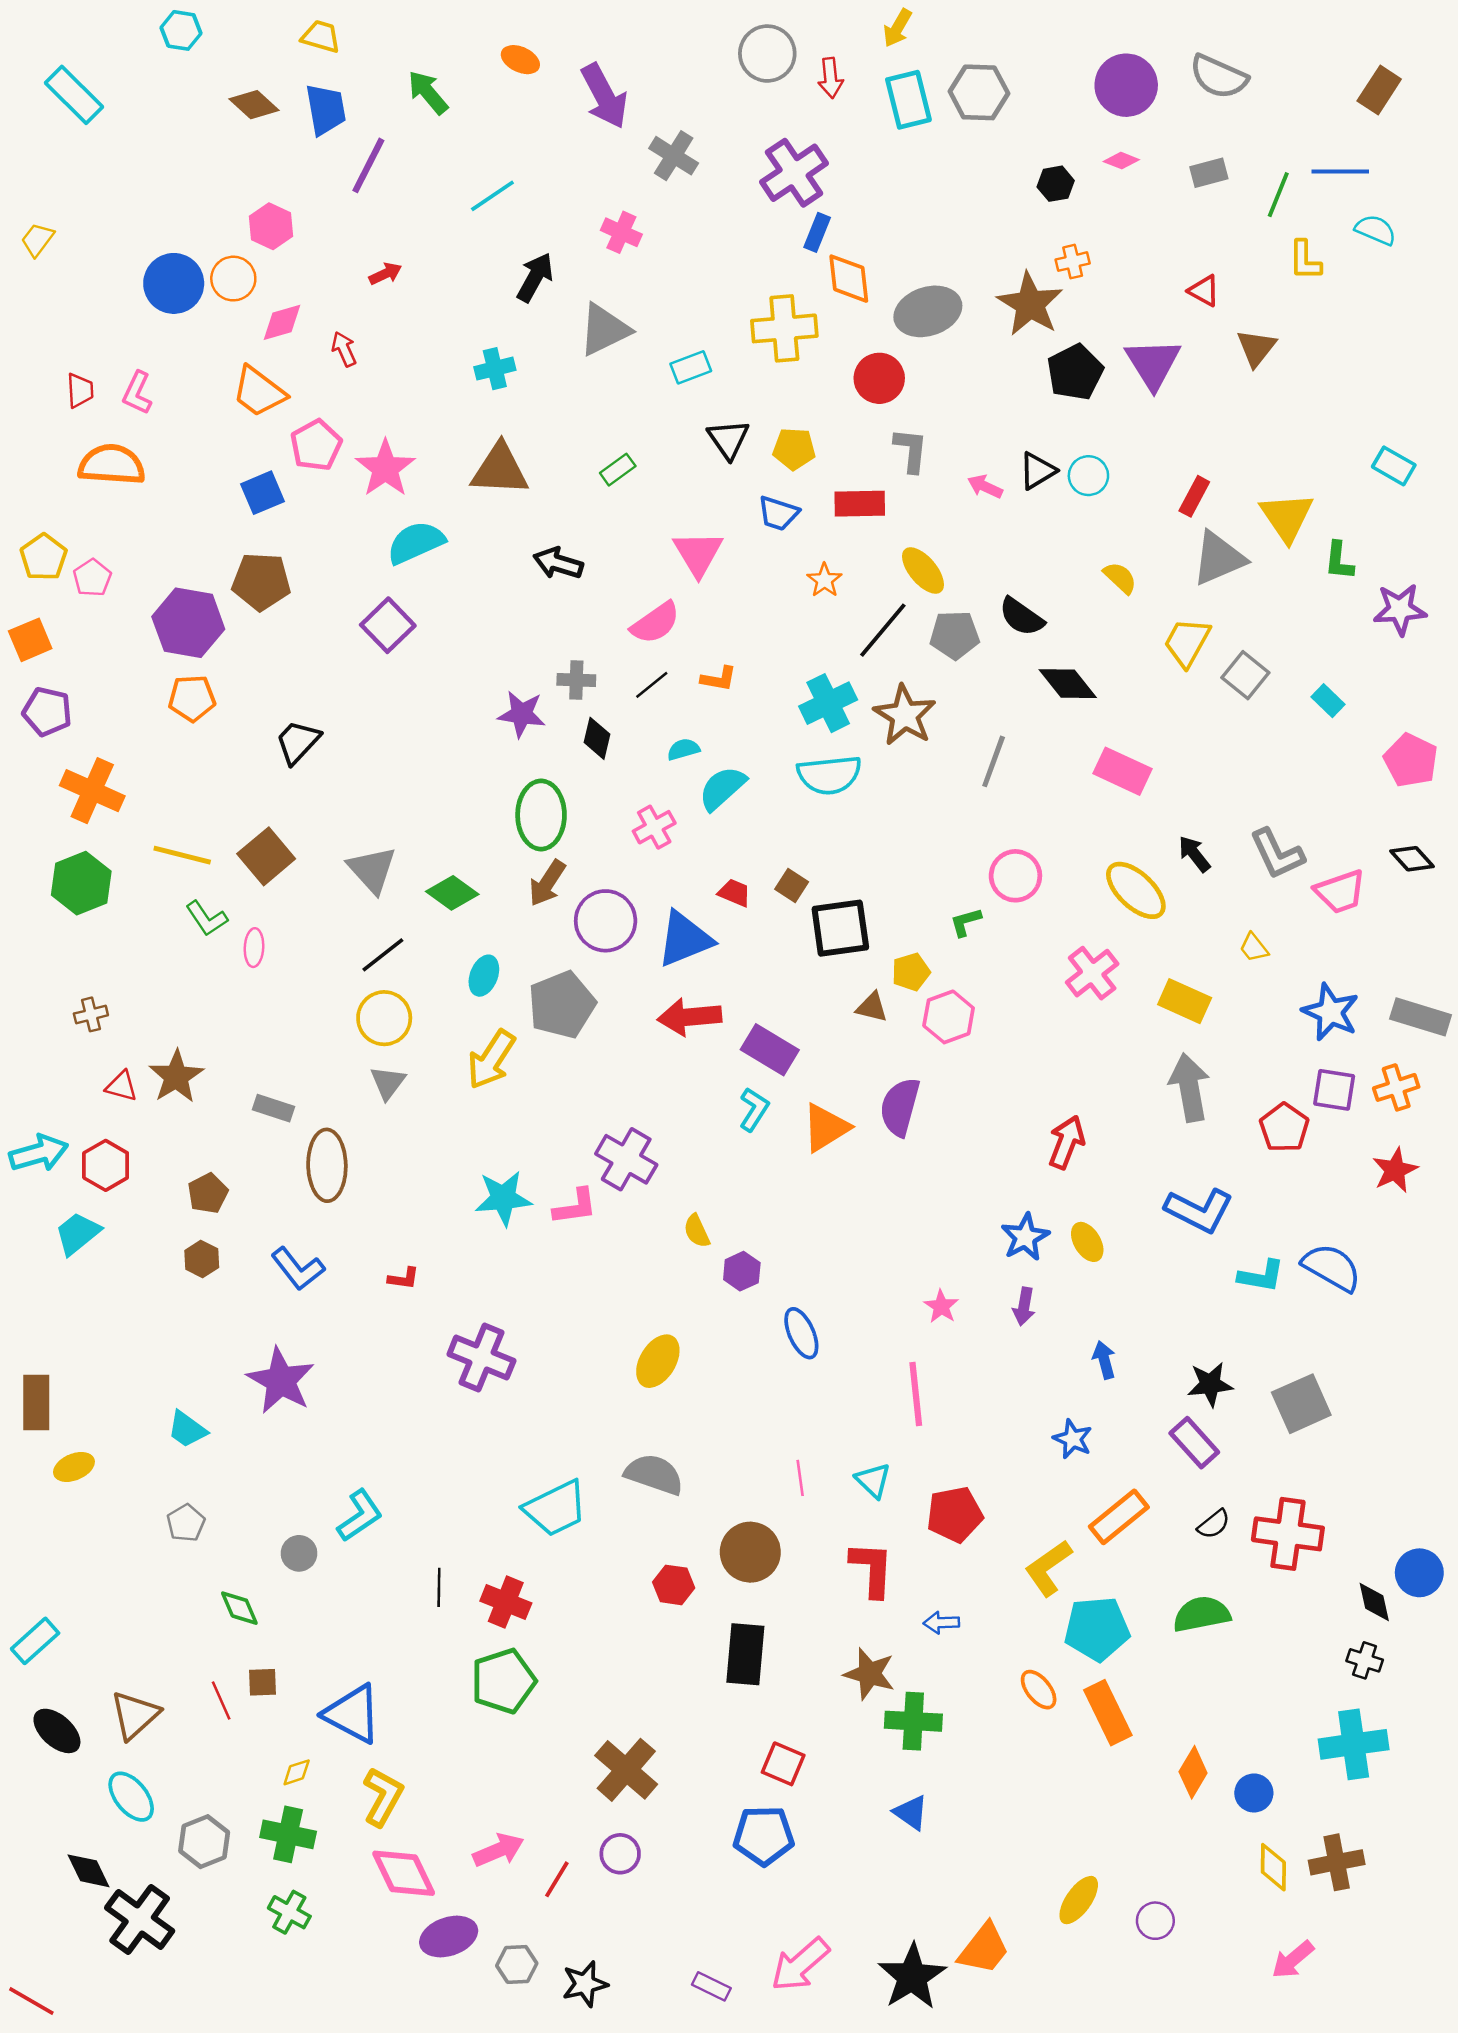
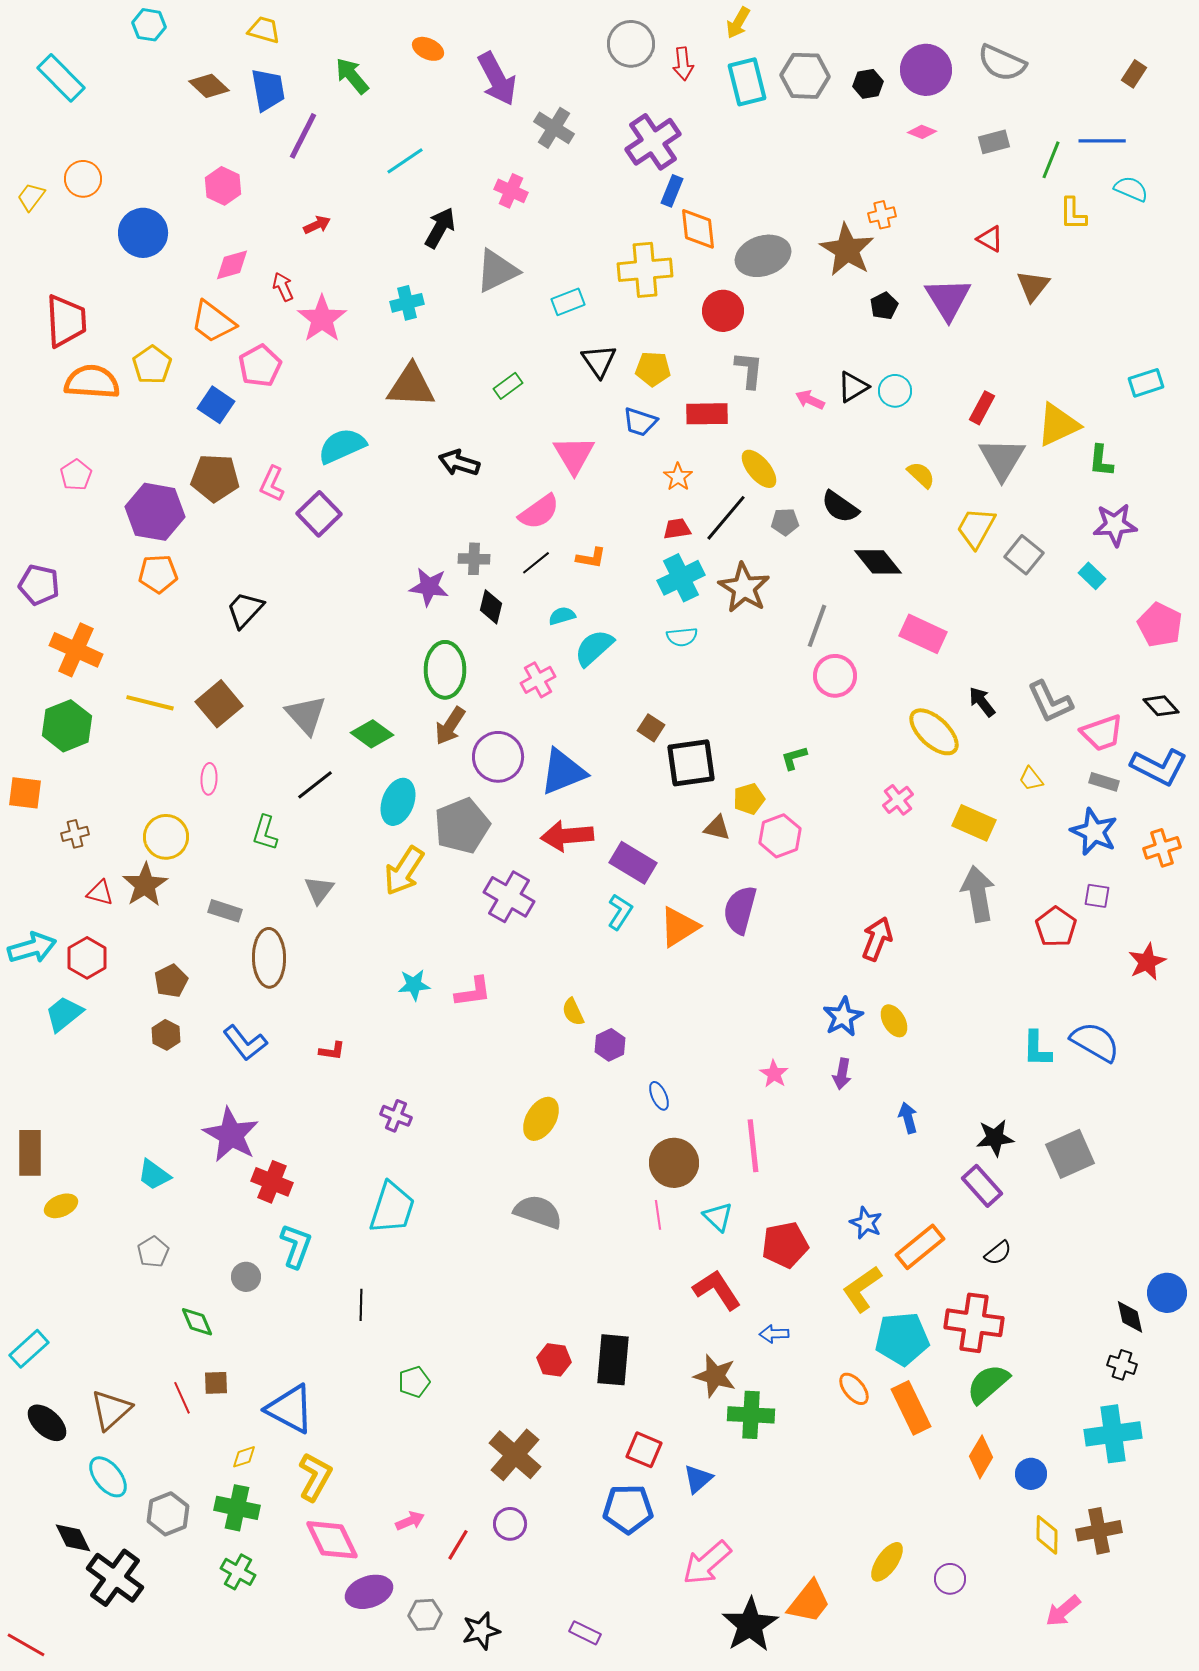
brown rectangle: (1379, 90) -> (1134, 74), size x0.7
black hexagon: (1056, 184) -> (868, 84), moved
orange circle: (233, 279) -> (83, 179), moved
black pentagon: (1075, 372) -> (884, 306), size x0.6
red trapezoid: (80, 390) -> (66, 321), size x1.8
pink L-shape: (137, 393) -> (272, 484), moved
cyan rectangle: (1394, 466) -> (1146, 383), turned -48
pink star: (385, 468) -> (322, 319), moved
blue square: (263, 493) -> (216, 405), turned -33
yellow triangle: (1287, 517) -> (1058, 425), turned 39
yellow pentagon: (44, 557) -> (152, 365), moved
gray triangle: (1219, 558) -> (1002, 459), turned -36
purple star: (1400, 609) -> (1115, 525), moved
gray pentagon: (955, 635) -> (785, 522), size x0.7
orange square: (30, 640) -> (25, 793), moved, turned 30
cyan semicircle: (829, 775) -> (682, 637), size x0.6
pink circle: (1015, 876) -> (835, 676), moved
red trapezoid: (734, 893) -> (677, 529), moved, turned -32
green L-shape: (207, 918) -> (265, 833), moved, turned 51
pink cross: (1092, 973) -> (898, 800), size x0.7
cyan ellipse: (484, 976) -> (398, 802), size x1.4
gray rectangle: (1421, 1017) -> (1104, 782), moved, size x0.6
yellow circle: (384, 1018) -> (166, 837), moved
orange cross: (1396, 1087) -> (1162, 848), moved
purple square: (1334, 1090) -> (1097, 896), size x0.7
purple cross: (626, 1159) -> (509, 897), moved
cyan star: (503, 1198) -> (414, 985), size x0.7
blue L-shape: (1199, 1210) -> (1159, 767), moved
cyan L-shape: (1261, 1276) -> (1037, 1049), turned 81
blue ellipse: (801, 1333) -> (659, 1096), size x0.7
purple cross: (481, 1358) -> (396, 1116), size x0.6
blue star: (1073, 1439) -> (866, 1223), moved
cyan trapezoid: (556, 1508) -> (392, 1208), moved, turned -46
cyan L-shape: (360, 1516) -> (296, 1246), turned -36
red cross: (1288, 1534) -> (974, 1323), moved
brown circle: (750, 1552) -> (674, 1163), moved
red L-shape: (872, 1569) -> (717, 1290), turned -36
red hexagon: (674, 1585) -> (554, 1360), moved
red cross: (506, 1602) -> (272, 1182), moved
green semicircle: (1202, 1614) -> (988, 1384), moved, turned -30
green pentagon: (503, 1681) -> (414, 1382), size x0.6
blue triangle: (911, 1812) -> (698, 1479), moved, turned 44
pink arrow: (498, 1850) -> (410, 1521), size x0.7
pink arrow: (800, 1964) -> (707, 1563), moved

